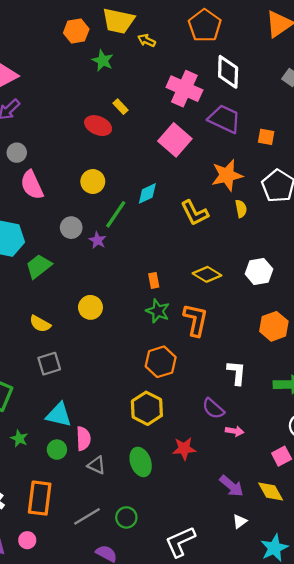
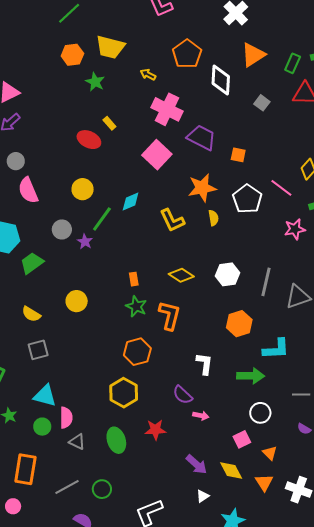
yellow arrow: (147, 40) -> (148, 75), moved
white diamond: (228, 72) -> (221, 80), moved

